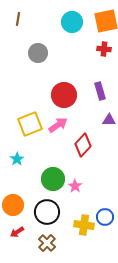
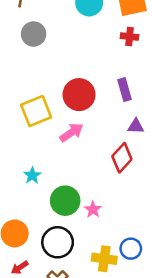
gray circle: (38, 53) -> (34, 34), moved
yellow square: (30, 124) -> (36, 111), moved
red diamond: (83, 145) -> (122, 158), moved
cyan star: (17, 159) -> (32, 175), moved

